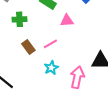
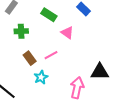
pink triangle: (67, 21) -> (67, 33), turned 40
cyan star: (51, 68) -> (41, 77), moved

